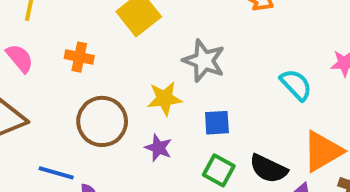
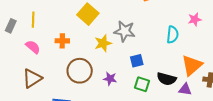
cyan semicircle: (296, 85) -> (173, 35), turned 60
yellow star: (165, 99) -> (103, 43), moved

